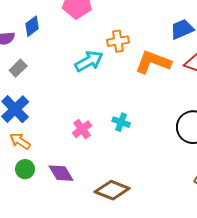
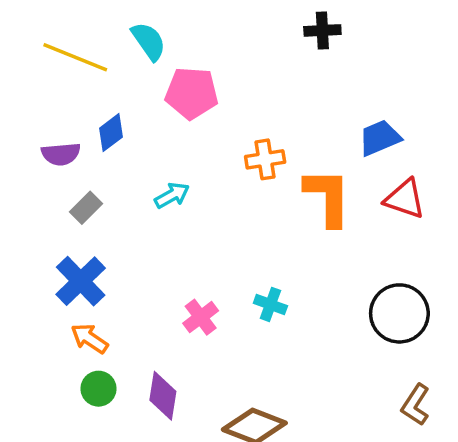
cyan arrow: (89, 61) -> (172, 195), moved, size x0.7
orange L-shape: (153, 62) -> (328, 197), turned 69
purple diamond: (61, 173) -> (163, 396), turned 40

